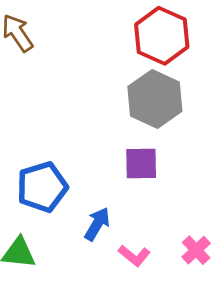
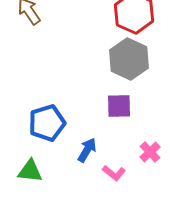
pink cross: (196, 250) -> (150, 152), moved

